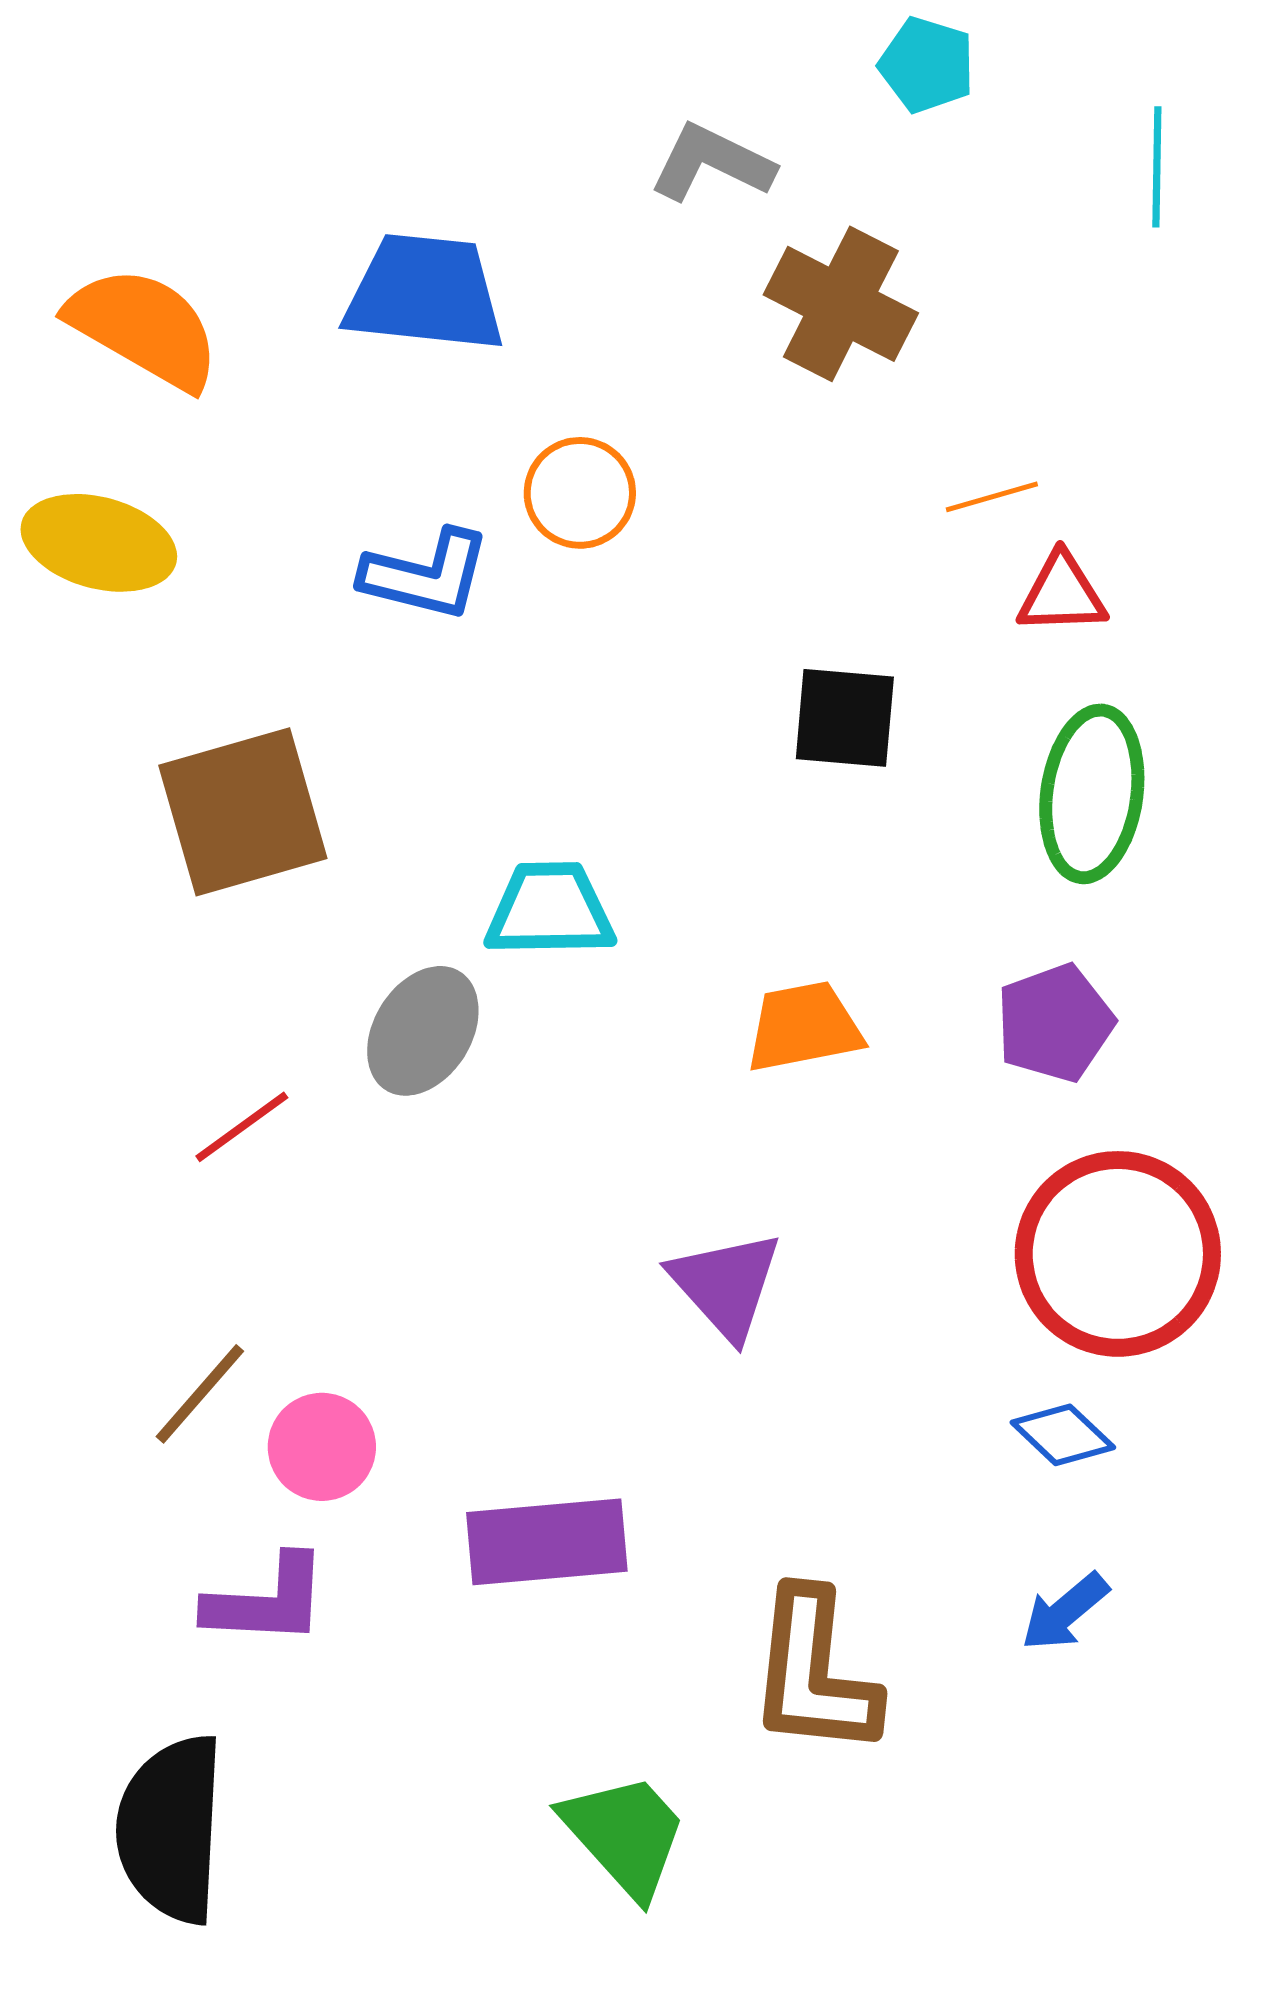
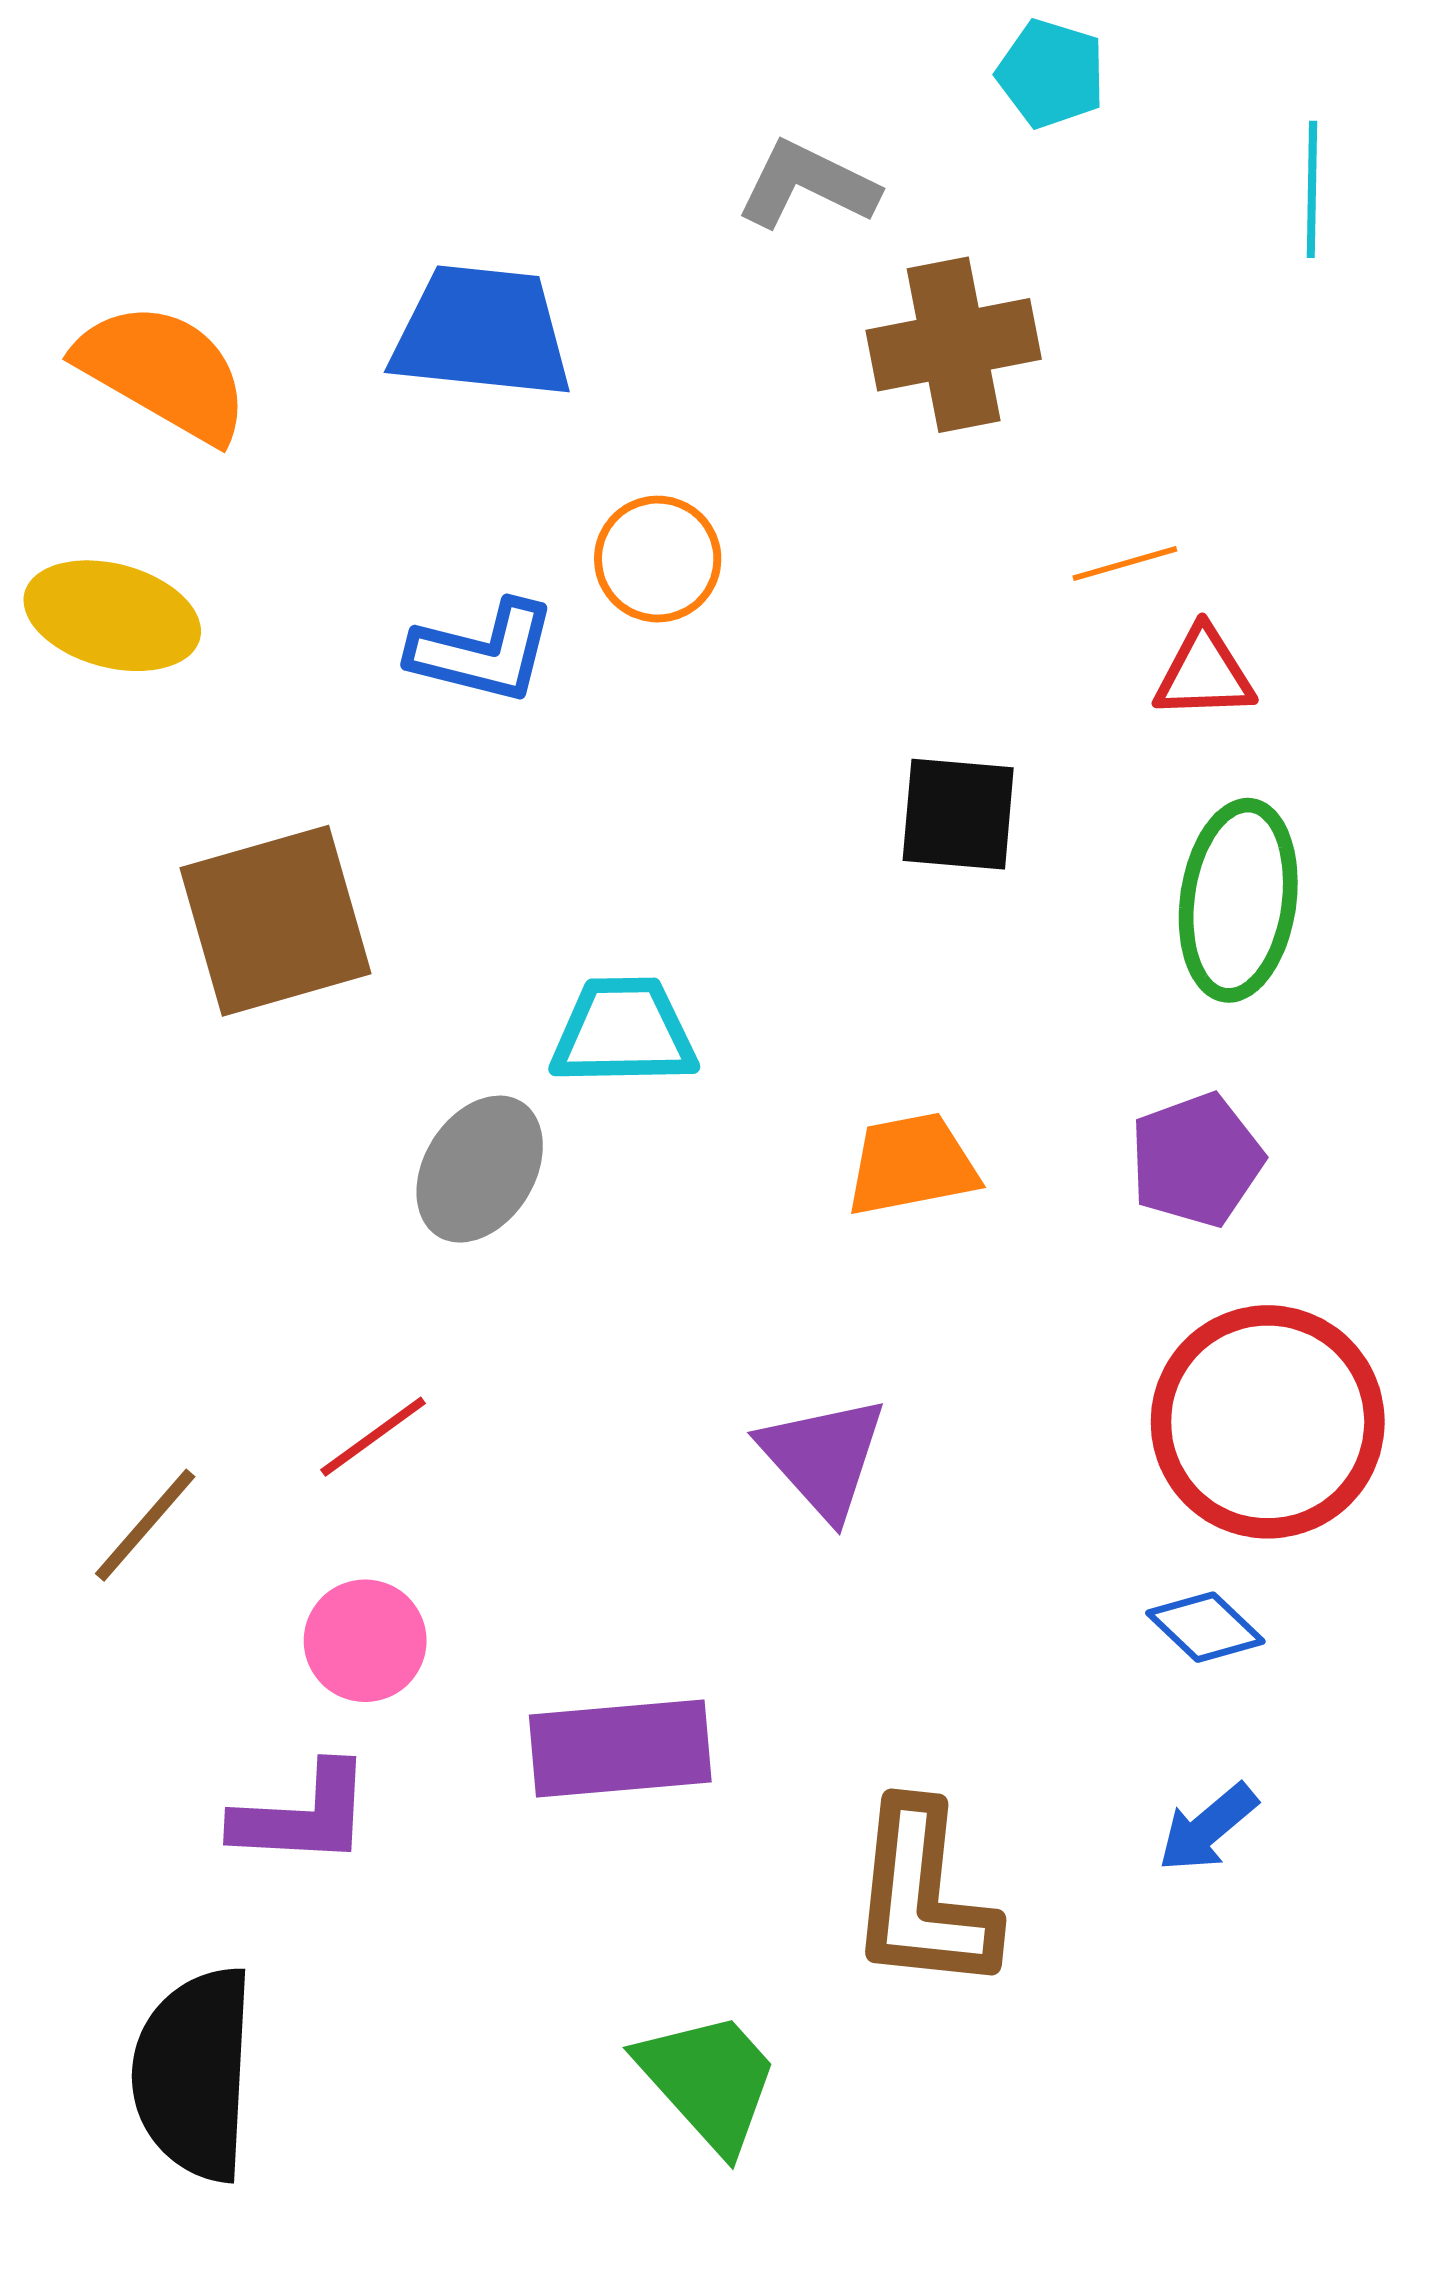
brown cross: (841, 304) -> (954, 345), turned -38
red line: (242, 1127) -> (373, 1437), moved
brown line: (200, 1394) -> (145, 1525), moved

